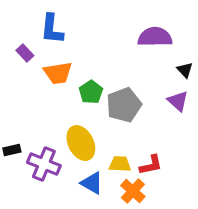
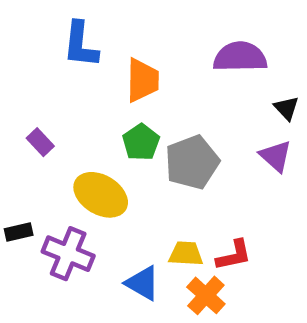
purple rectangle: (25, 53) -> (40, 142), moved
orange trapezoid: (58, 73) -> (142, 80), moved, turned -80
yellow ellipse: (81, 143) -> (101, 195), moved, turned -32

